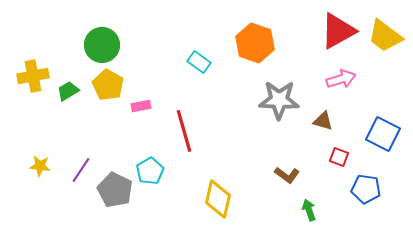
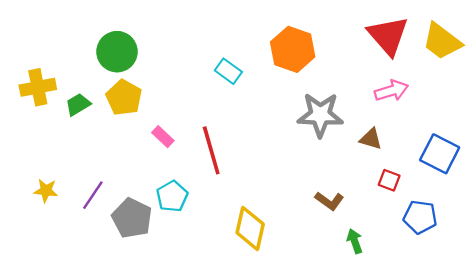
red triangle: (338, 31) -> (388, 36), turned -42
pink rectangle: (141, 106) -> (163, 137), moved, turned 54

